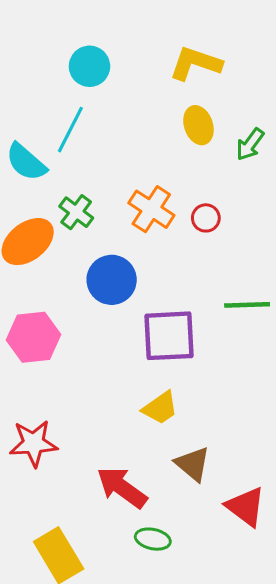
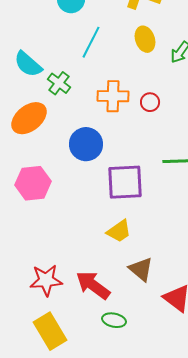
cyan line: (70, 130) -> (91, 42), moved
orange cross: (151, 209) -> (113, 96), turned -32
green cross: (76, 212) -> (59, 83), moved
red star: (34, 443) -> (46, 280), moved

